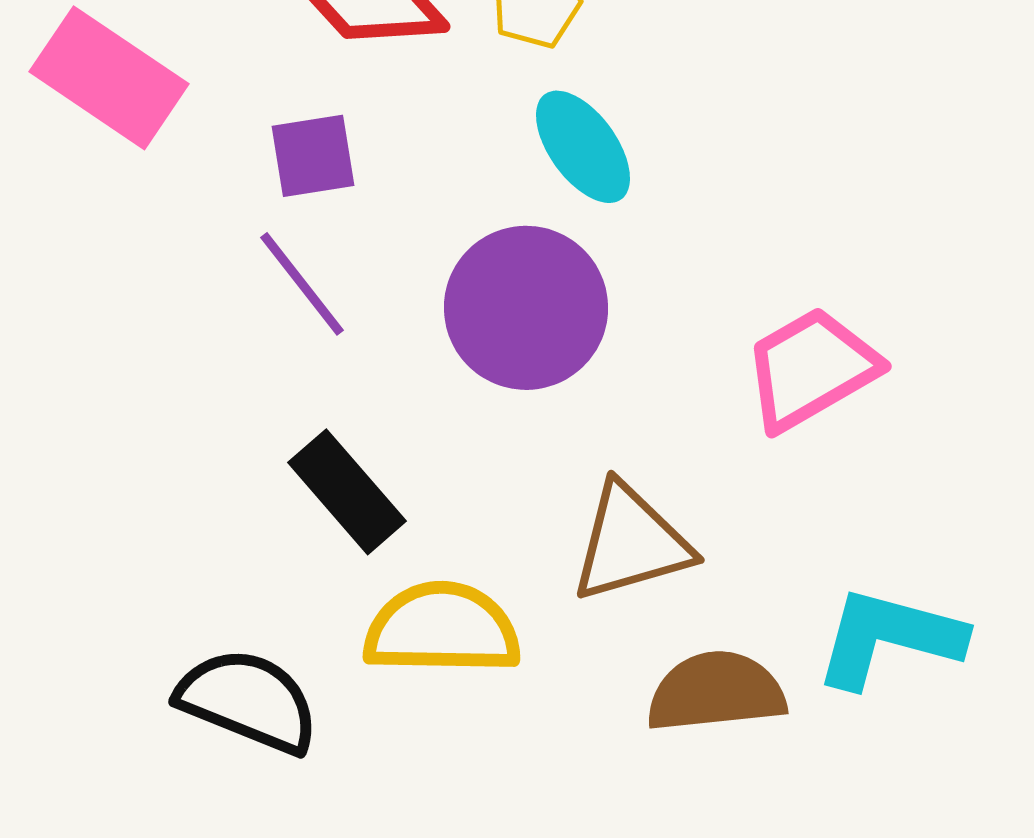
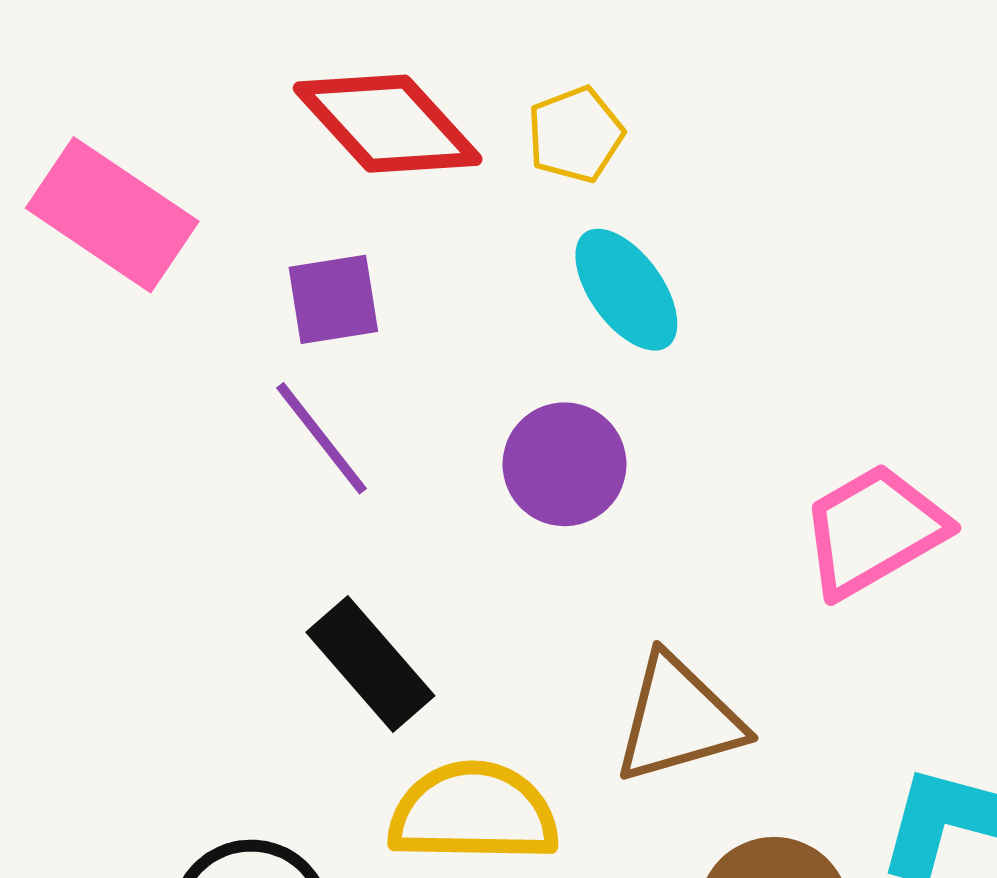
purple circle: (526, 308) -> (564, 464), size x0.7

